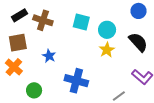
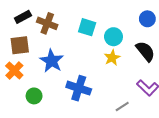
blue star: (49, 56) -> (52, 61), size x1.6

